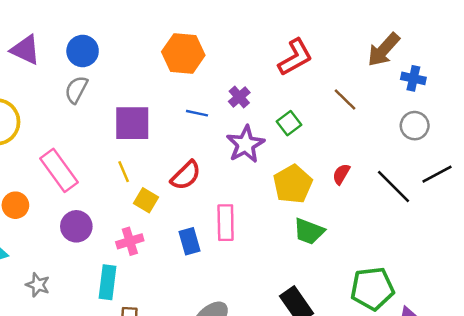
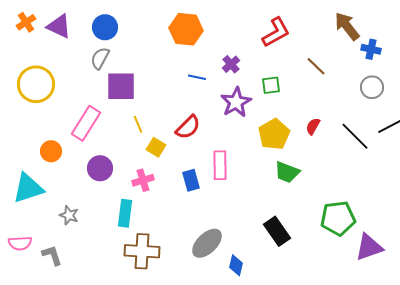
brown arrow: (384, 50) -> (347, 26), turned 100
purple square: (132, 123) -> (121, 86), moved
green square: (289, 123) -> (271, 85), turned 30
pink rectangle: (59, 170) -> (86, 123), turned 68

